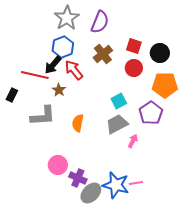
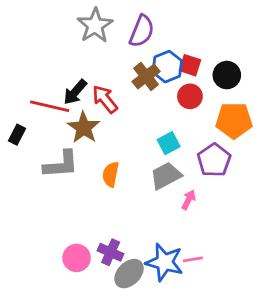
blue hexagon: (63, 47) -> (167, 67), moved
brown star: (59, 90) -> (84, 128), size x1.6
pink circle: (58, 165) -> (77, 258), moved

